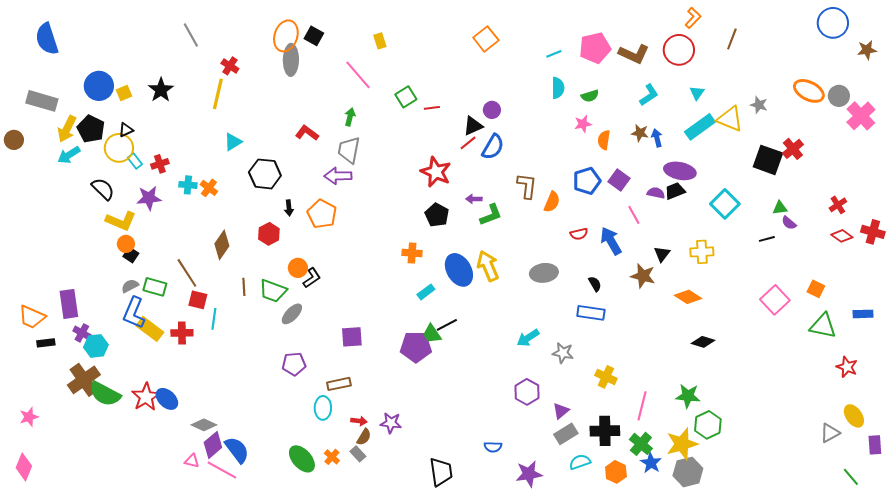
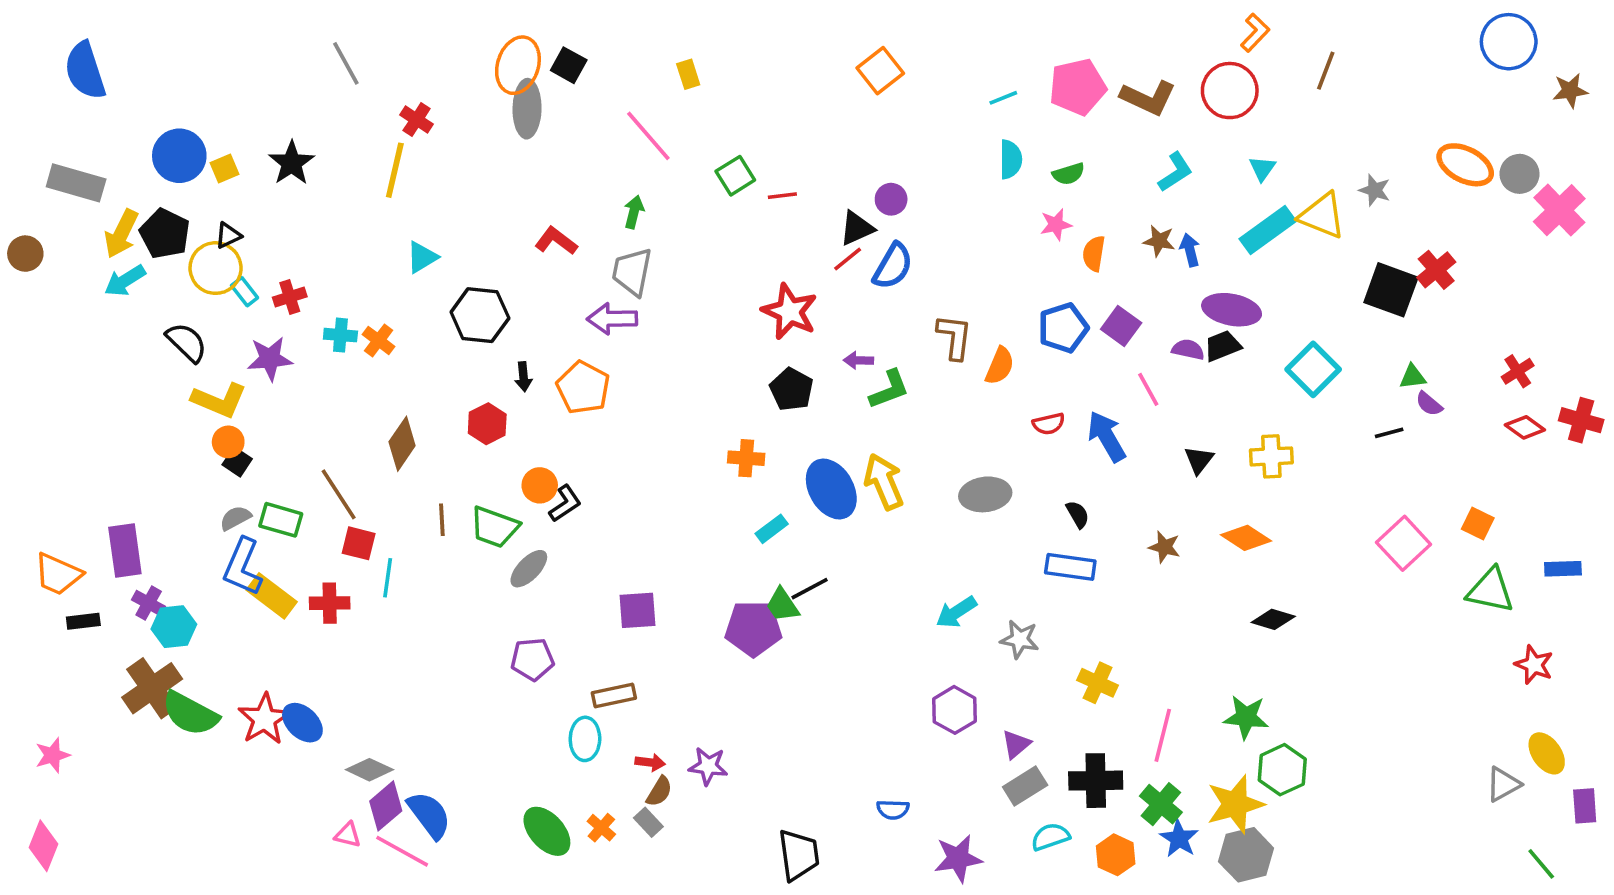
brown star: (643, 276) -> (1165, 547), moved, size x0.7

